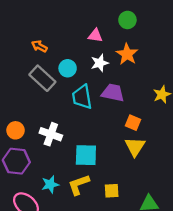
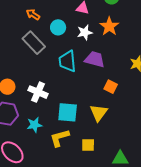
cyan circle: (68, 68) -> (58, 27), moved
yellow triangle: (135, 147) -> (99, 113), moved
cyan star: (50, 184) -> (34, 125), moved

